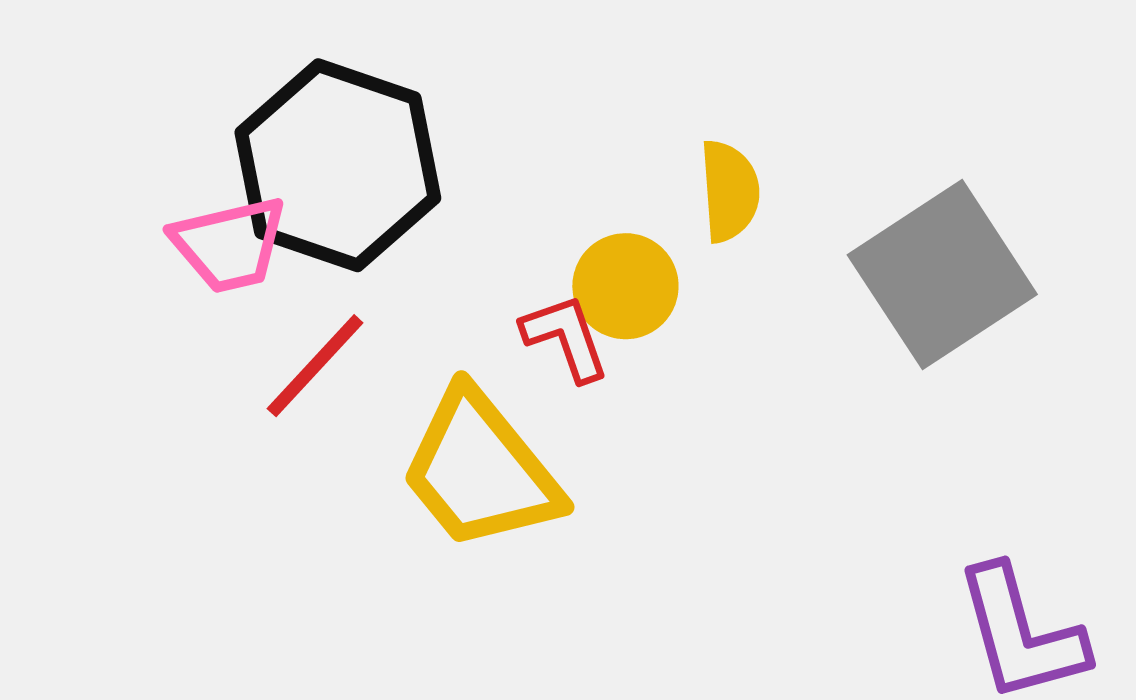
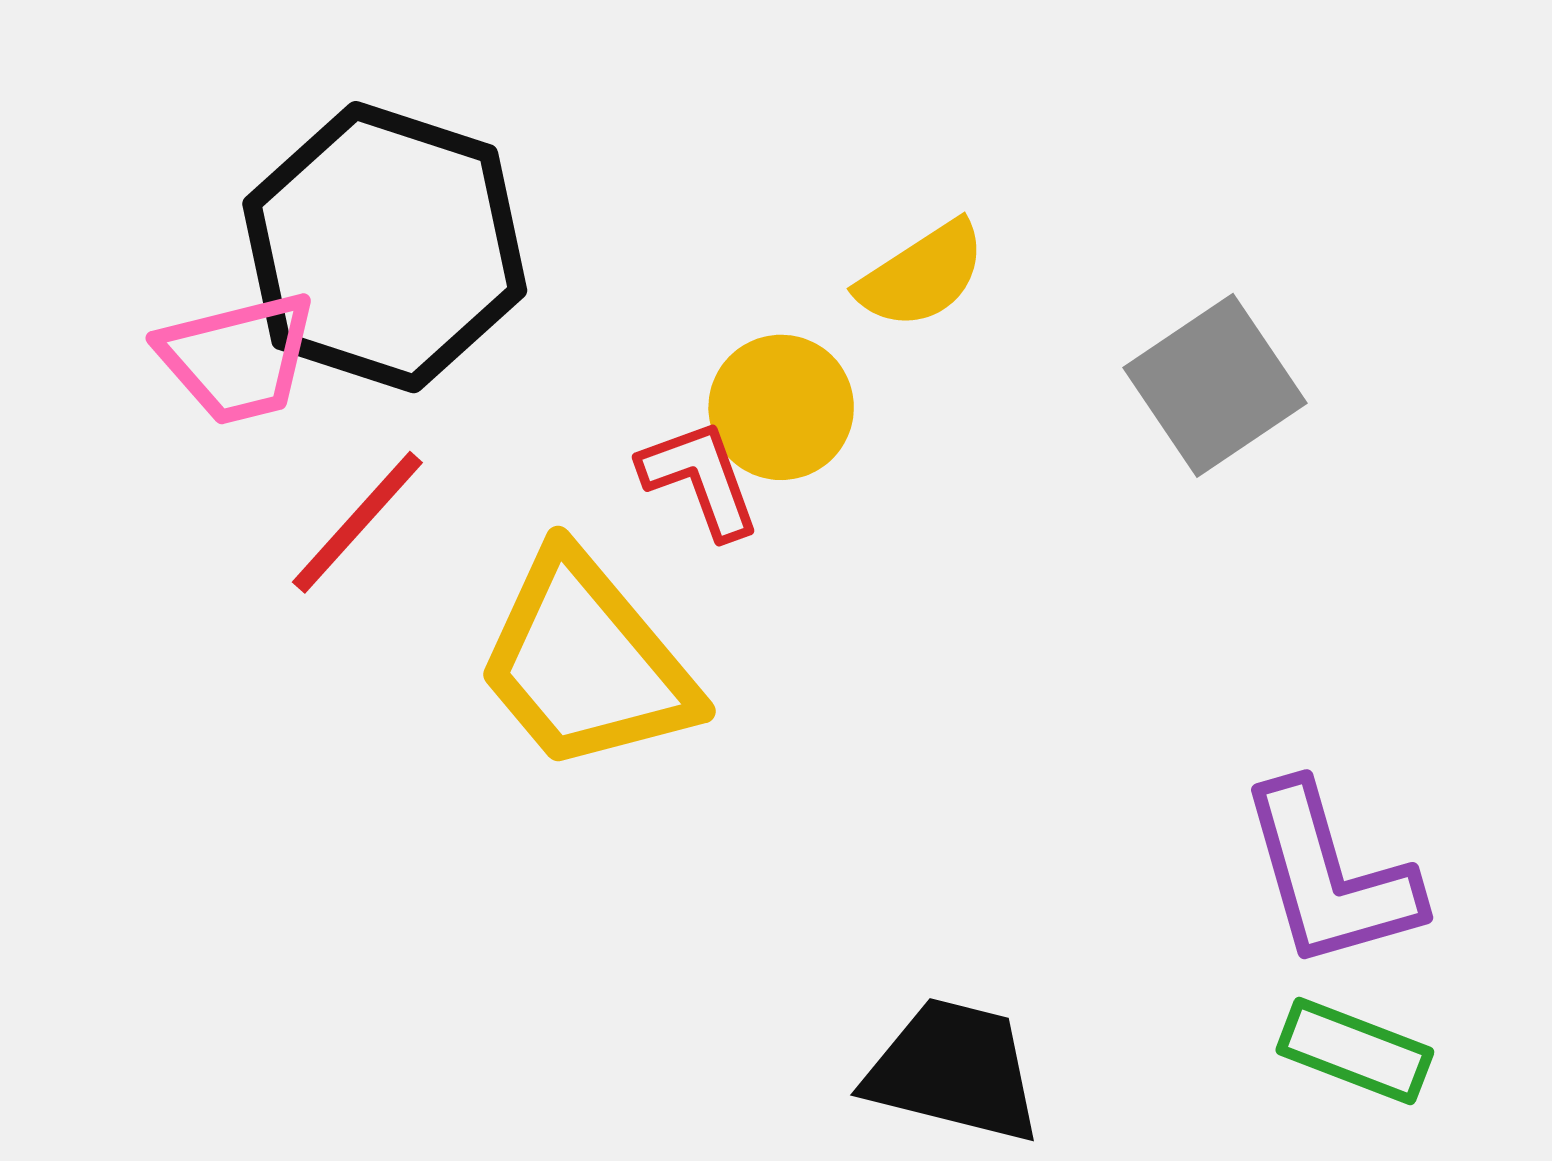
yellow semicircle: (729, 191) -> (922, 275), turned 62
gray square: (942, 275) -> (1215, 385), size x0.7

